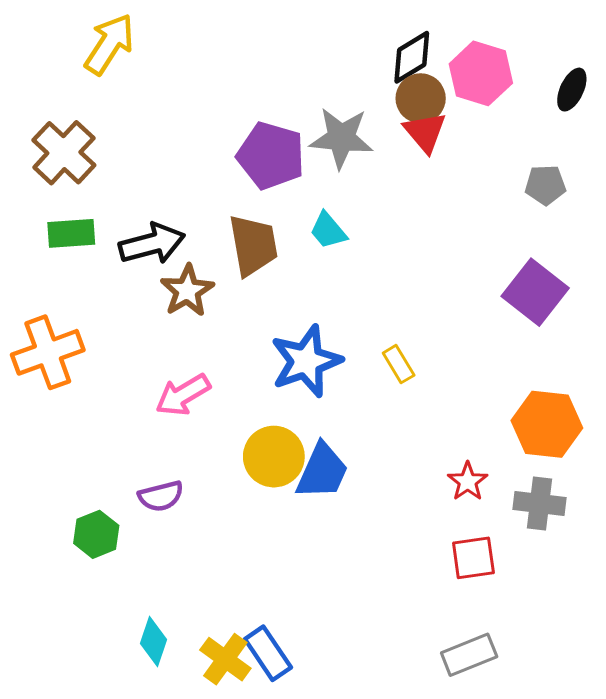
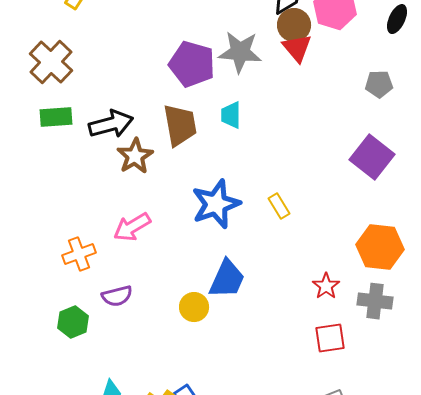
cyan trapezoid: (328, 230) -> (231, 115), turned 40
orange cross: (48, 352) -> (79, 254), moved, size x0.7
yellow circle: (274, 457) -> (194, 307), moved, size x0.7

